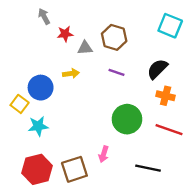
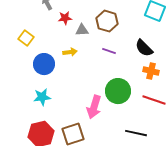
black semicircle: (157, 69) -> (144, 48), turned -90
yellow square: (20, 104) -> (26, 38), moved
pink arrow: (104, 154) -> (94, 107), moved, size x1.6

